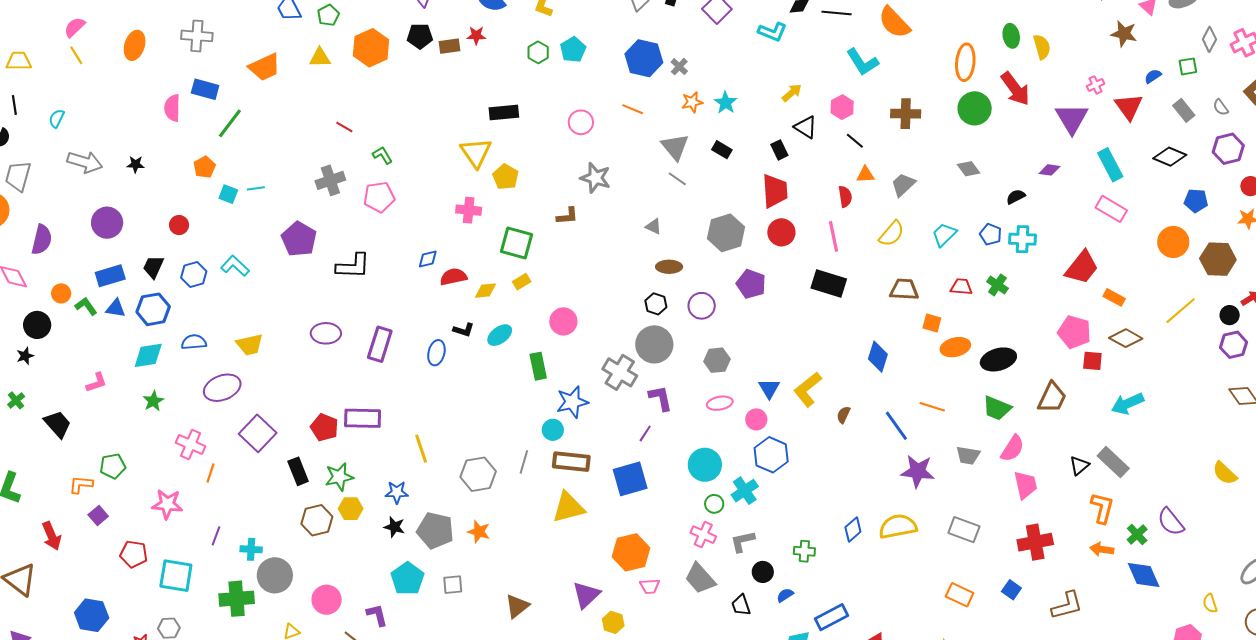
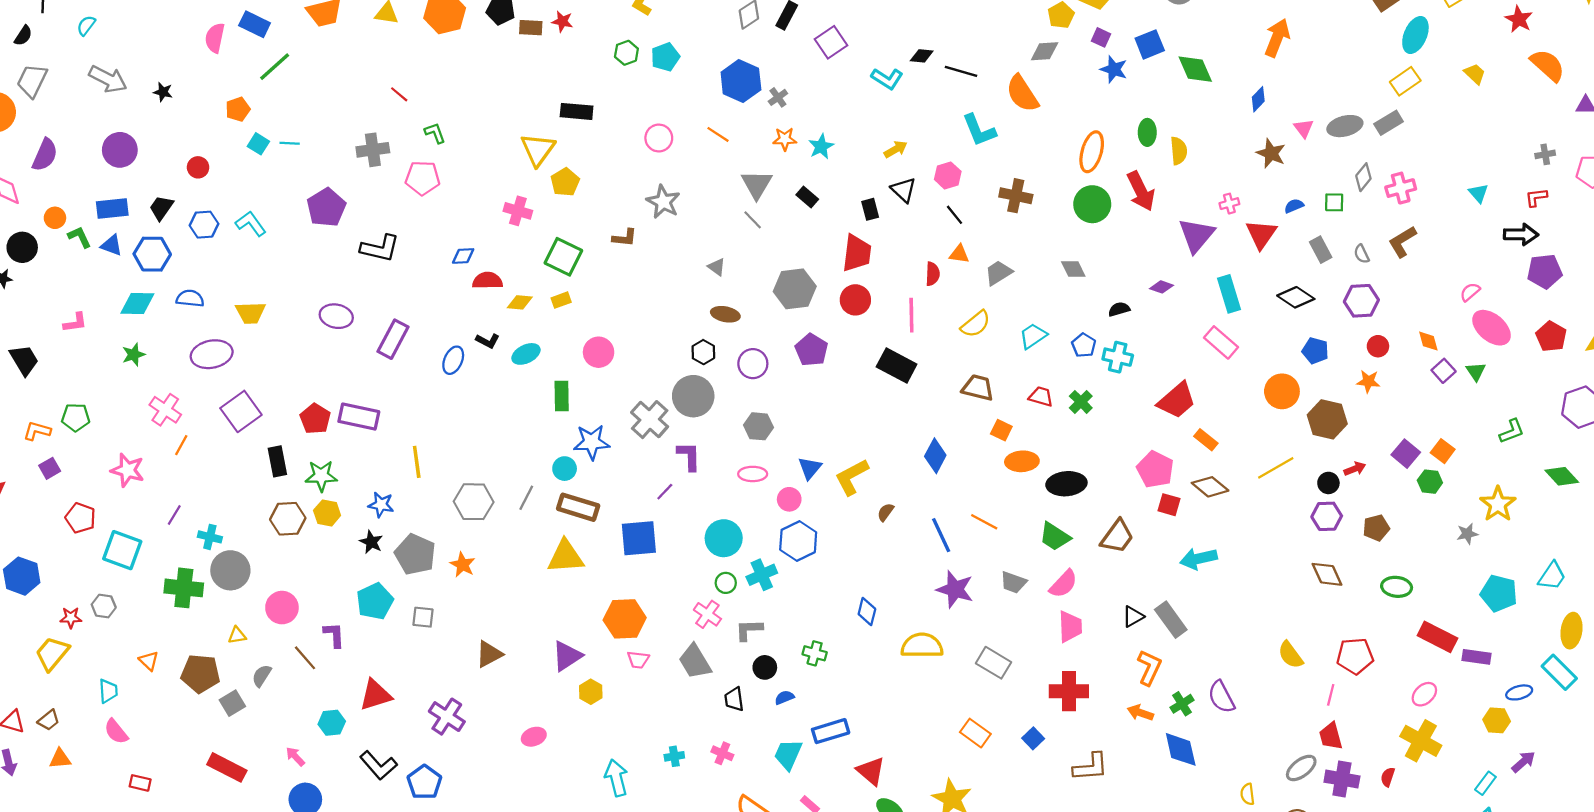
blue diamond: (853, 529) -> (867, 611), moved, turned -45

